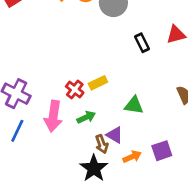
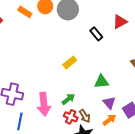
yellow rectangle: (98, 83) -> (70, 63), moved
red cross: (75, 90) -> (71, 117), moved
purple triangle: (115, 135) -> (109, 103), moved, turned 32

